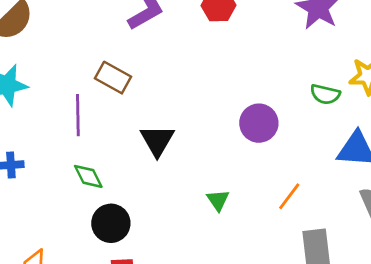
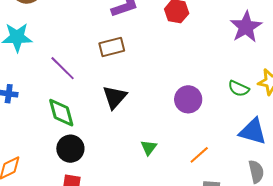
brown rectangle: (113, 78) -> (112, 47), moved, turned -55
purple line: (78, 115) -> (63, 68), turned -56
green diamond: (88, 176) -> (61, 113), size x1.4

